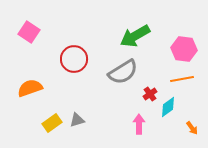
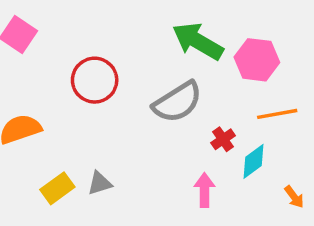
green arrow: (135, 36) -> (198, 41), turned 60
pink hexagon: (184, 49) -> (257, 60), moved

